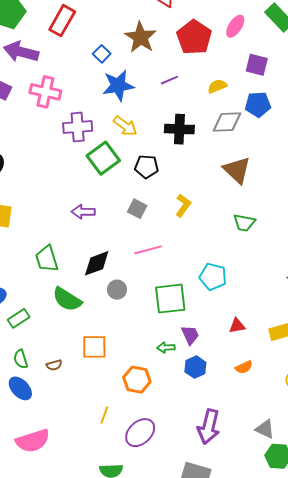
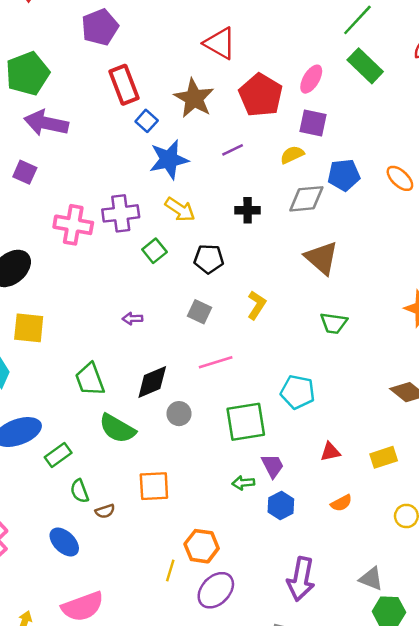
red rectangle: (62, 21) -> (124, 85), moved, turned -48
purple square: (257, 65) -> (313, 123), moved
pink cross: (45, 92) -> (73, 225), moved
black cross: (179, 129) -> (248, 210), size x0.7
green square: (103, 158) -> (154, 251), size x0.6
purple arrow: (83, 212) -> (132, 319), size x0.7
green semicircle: (21, 359) -> (80, 491), moved
orange hexagon: (137, 380) -> (202, 546), moved

